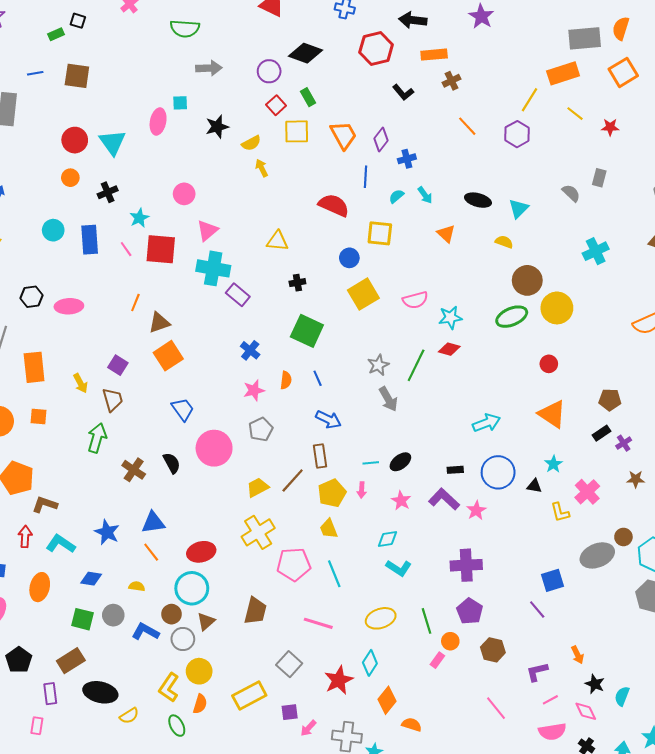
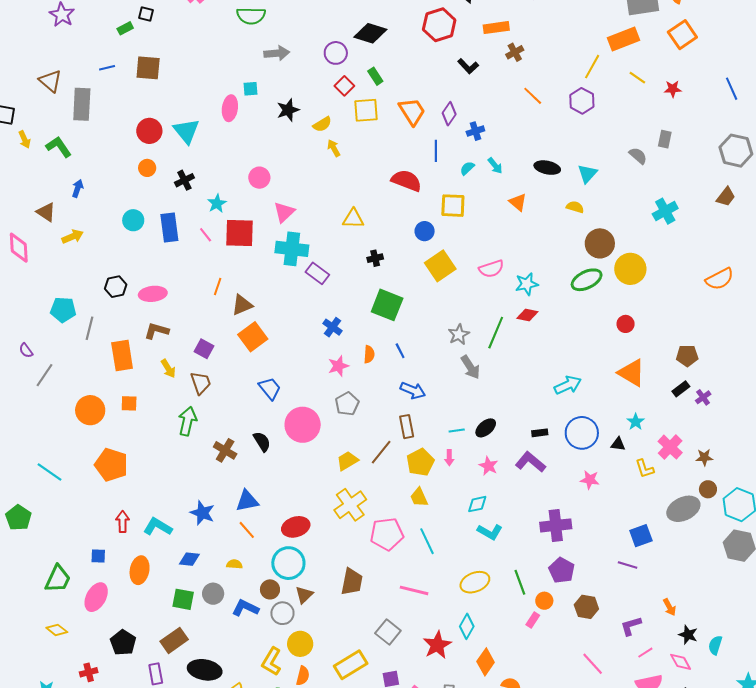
brown star: (636, 479) -> (704, 457), moved
brown L-shape: (45, 505) -> (157, 331), moved
pink star: (476, 510) -> (590, 480), moved, turned -30
purple line: (537, 610) -> (628, 565), turned -30

